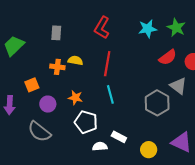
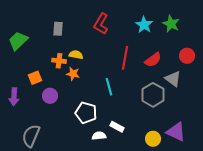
cyan star: (148, 29) -> (144, 25), turned -30
red semicircle: (168, 57) -> (153, 60), moved
red line: (107, 64) -> (125, 58), moved
orange star: (75, 98) -> (73, 74), moved
gray semicircle: (39, 132) -> (31, 136), moved, turned 75
yellow circle: (149, 150) -> (153, 139), moved

